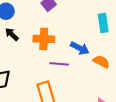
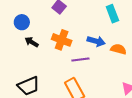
orange cross: (44, 39) -> (62, 40), turned 30

